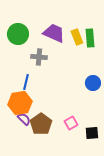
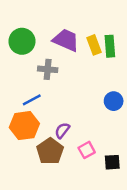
blue line: (26, 82) -> (32, 100), turned 49
purple semicircle: (24, 119) -> (62, 130), moved, turned -96

